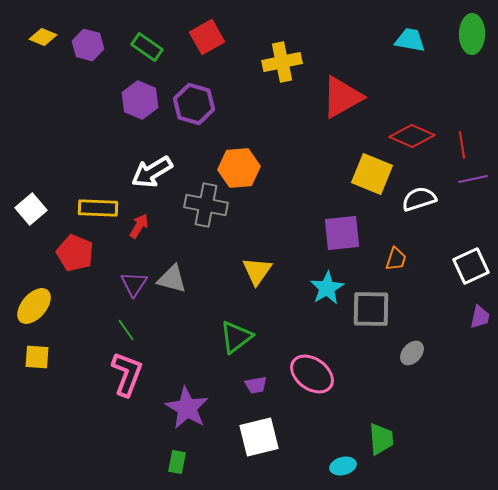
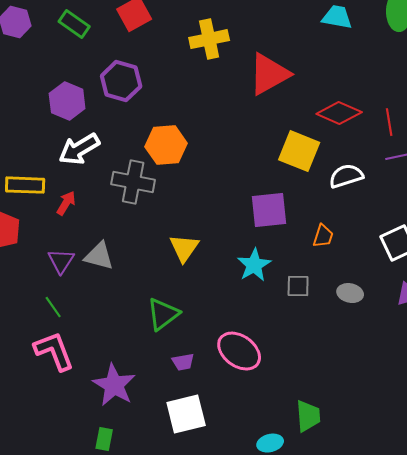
purple hexagon: (140, 100) -> (67, 101), moved
gray square: (371, 309) -> (298, 286), size x0.6
gray ellipse: (412, 353) -> (350, 293), moved, turned 60
pink L-shape: (127, 374) -> (54, 351), turned -42

